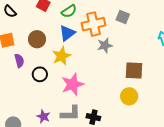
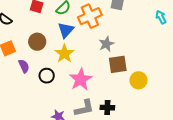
gray star: (105, 45) -> (106, 44), moved
brown square: (134, 70) -> (118, 64), moved

